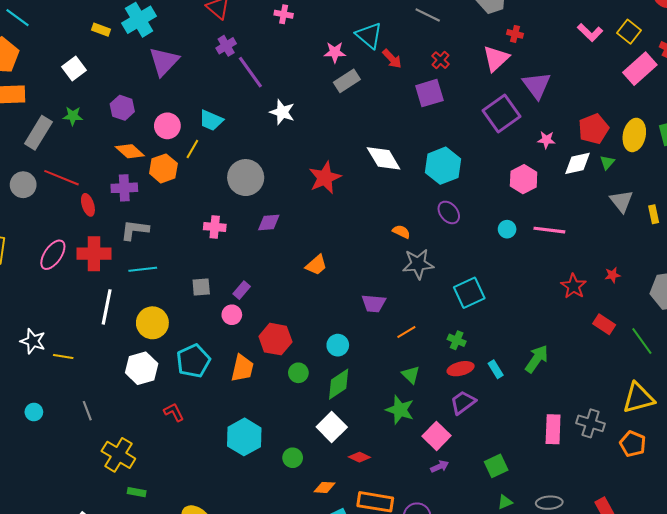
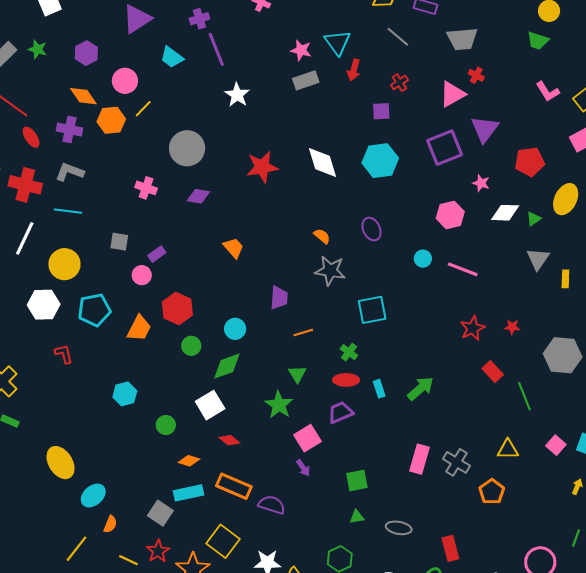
red arrow: (392, 59) -> (354, 70), turned 45
purple square: (429, 93) -> (381, 111), size x0.7
cyan trapezoid: (211, 120) -> (172, 57), moved
red pentagon: (594, 129) -> (530, 162), moved
cyan hexagon: (443, 166) -> (380, 161), moved
red ellipse: (88, 205) -> (31, 137), turned -30
orange trapezoid: (316, 265) -> (233, 248), turned -105
purple trapezoid: (374, 303) -> (279, 298), turned -105
yellow triangle: (638, 398) -> (508, 449), size x0.7
cyan hexagon: (244, 437) -> (125, 394), size x0.7
purple arrow: (440, 466) -> (303, 468), turned 66

